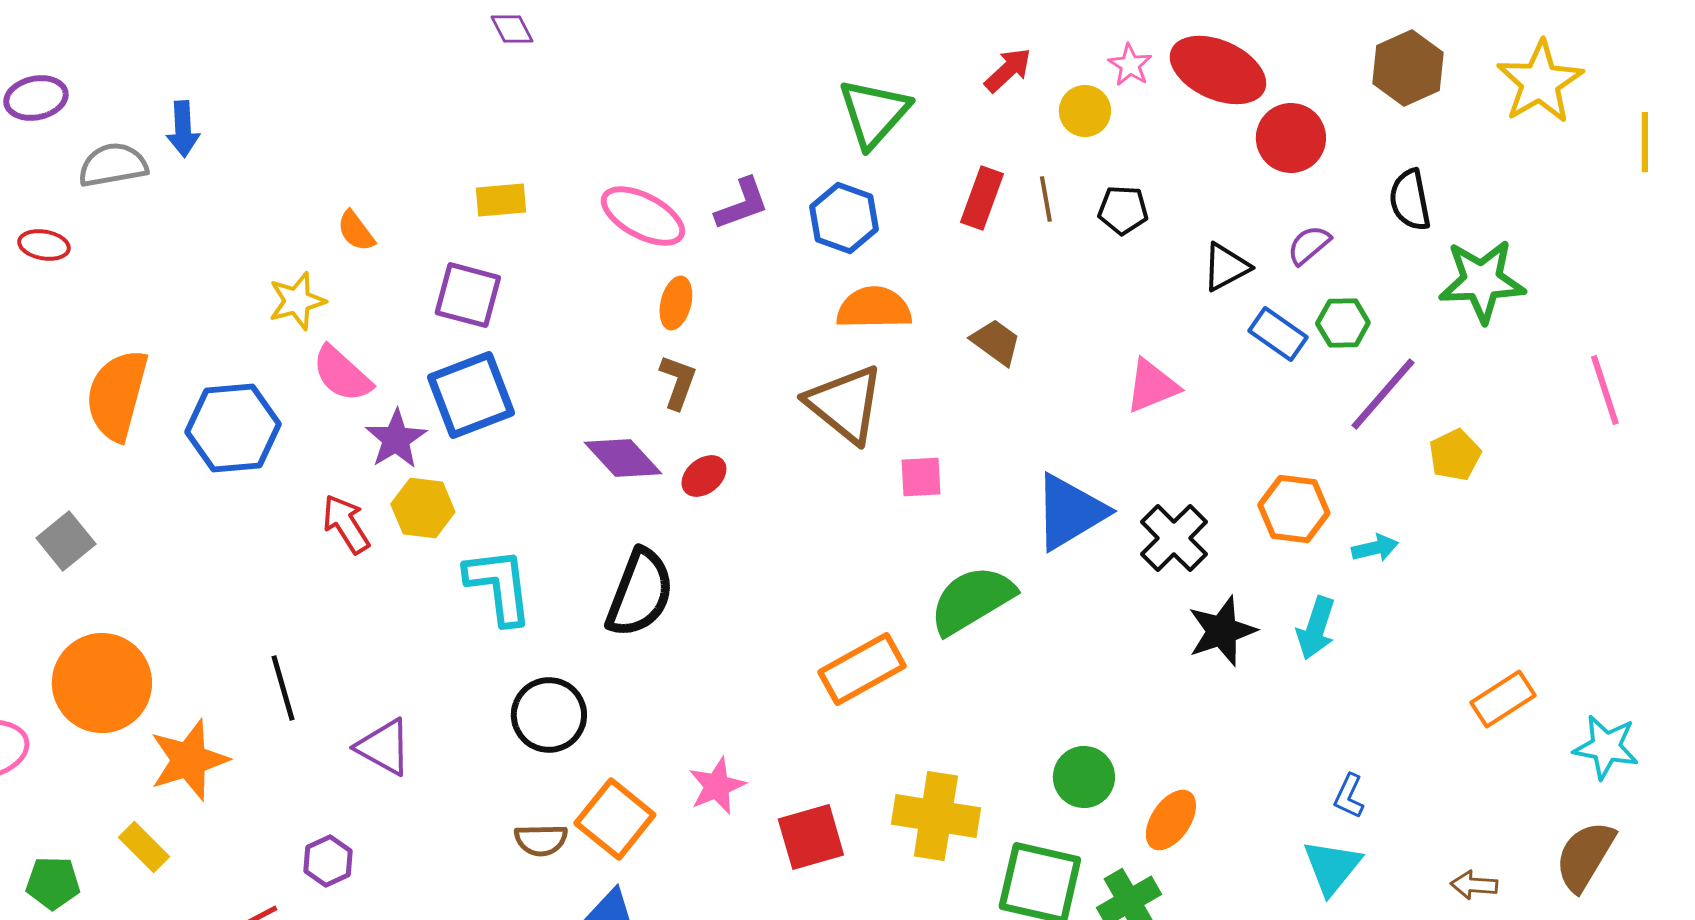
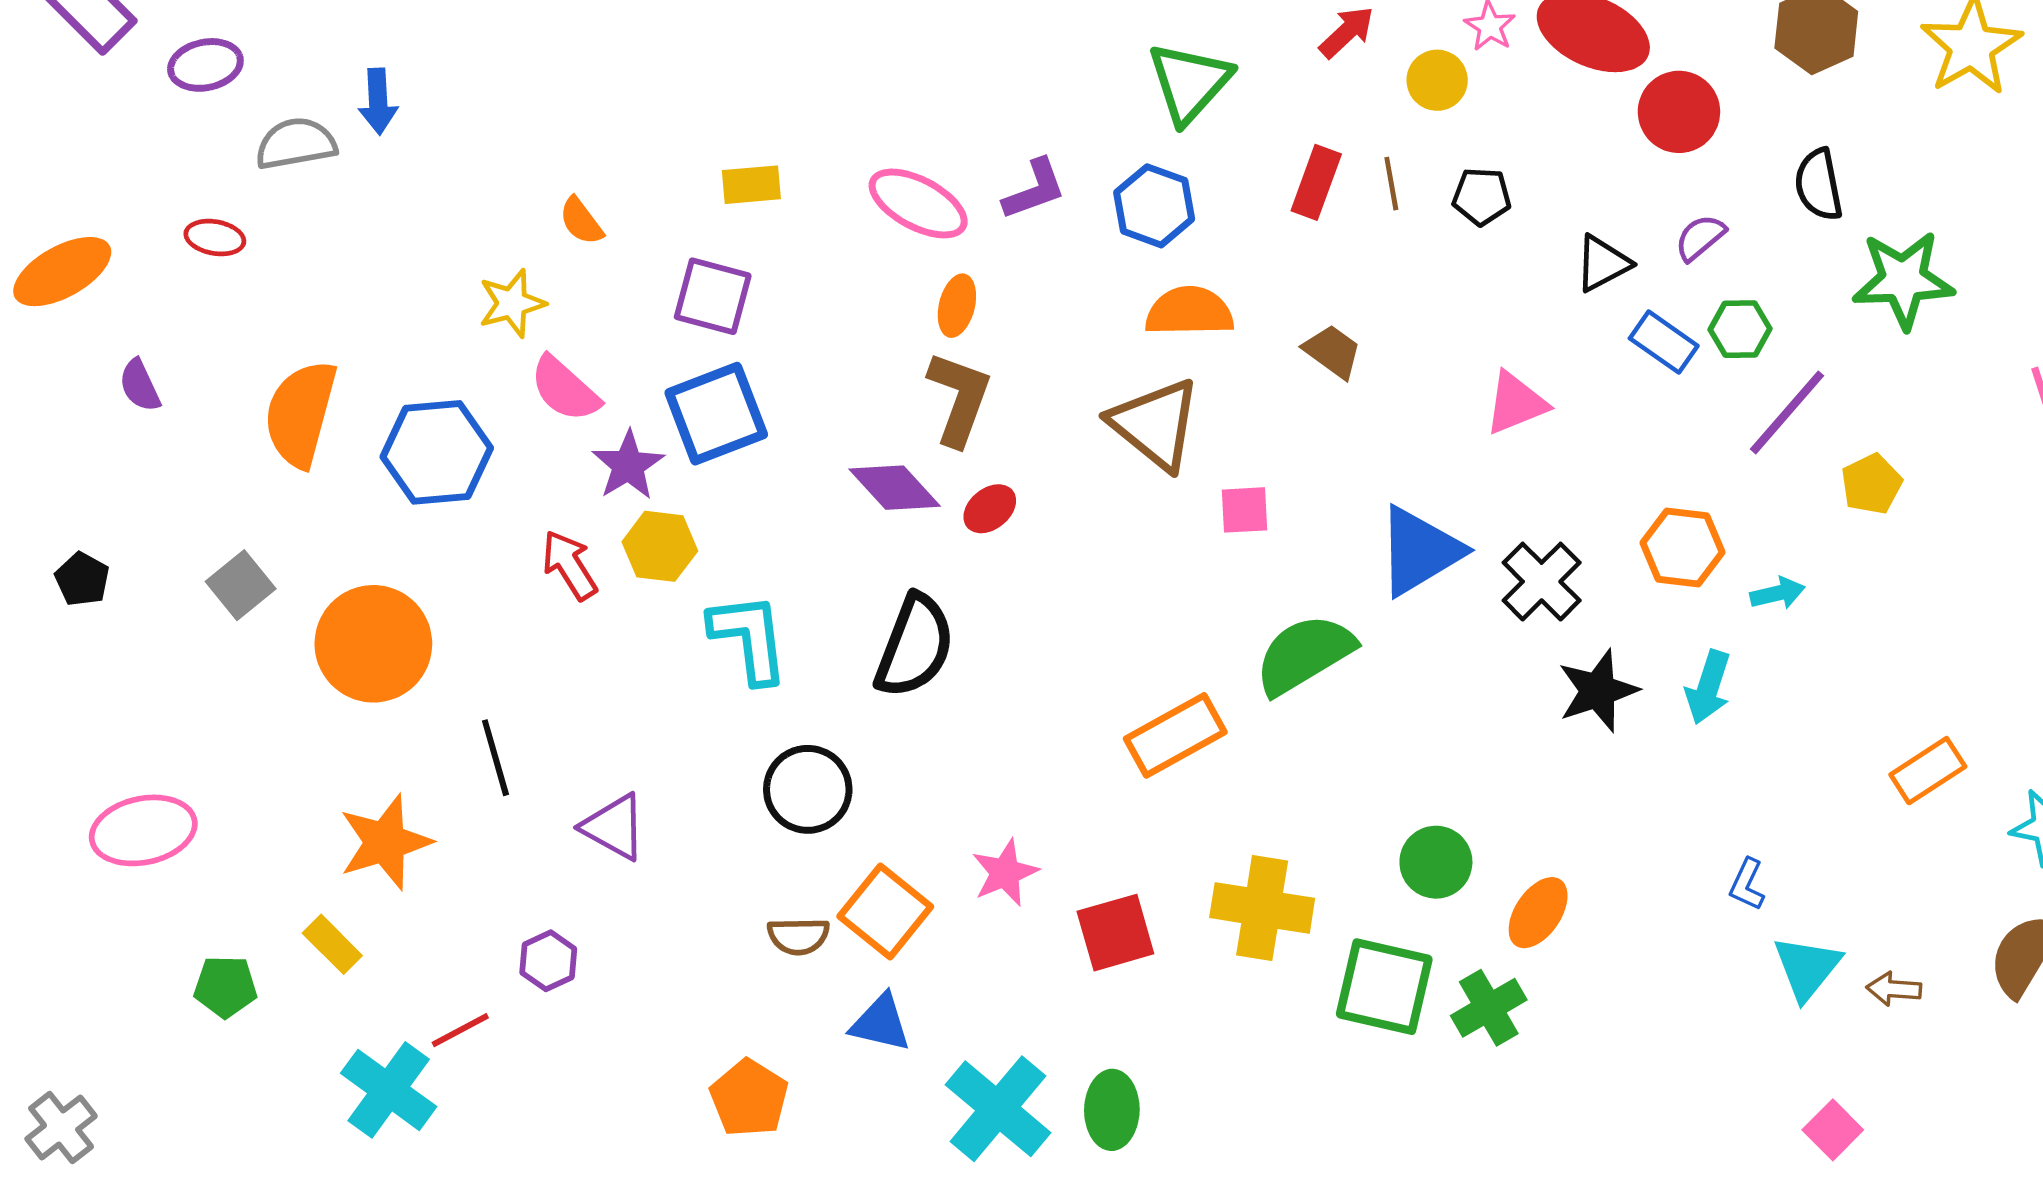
brown L-shape: (678, 382) -> (959, 398), size x1.5
orange circle: (102, 683) -> (373, 644), moved
cyan triangle: (1332, 867) -> (1807, 968), moved

